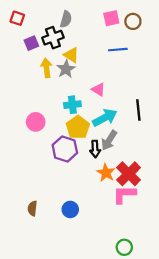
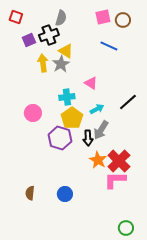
blue line: (118, 50) -> (109, 46), turned 30
black line: (138, 110) -> (128, 102), turned 54
cyan arrow: (105, 118) -> (97, 109), size x0.6
green circle: (124, 247) -> (126, 228), moved

